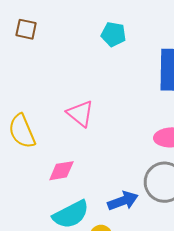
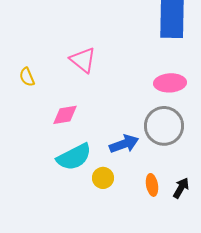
yellow semicircle: (22, 131) -> (27, 77), size x0.6

